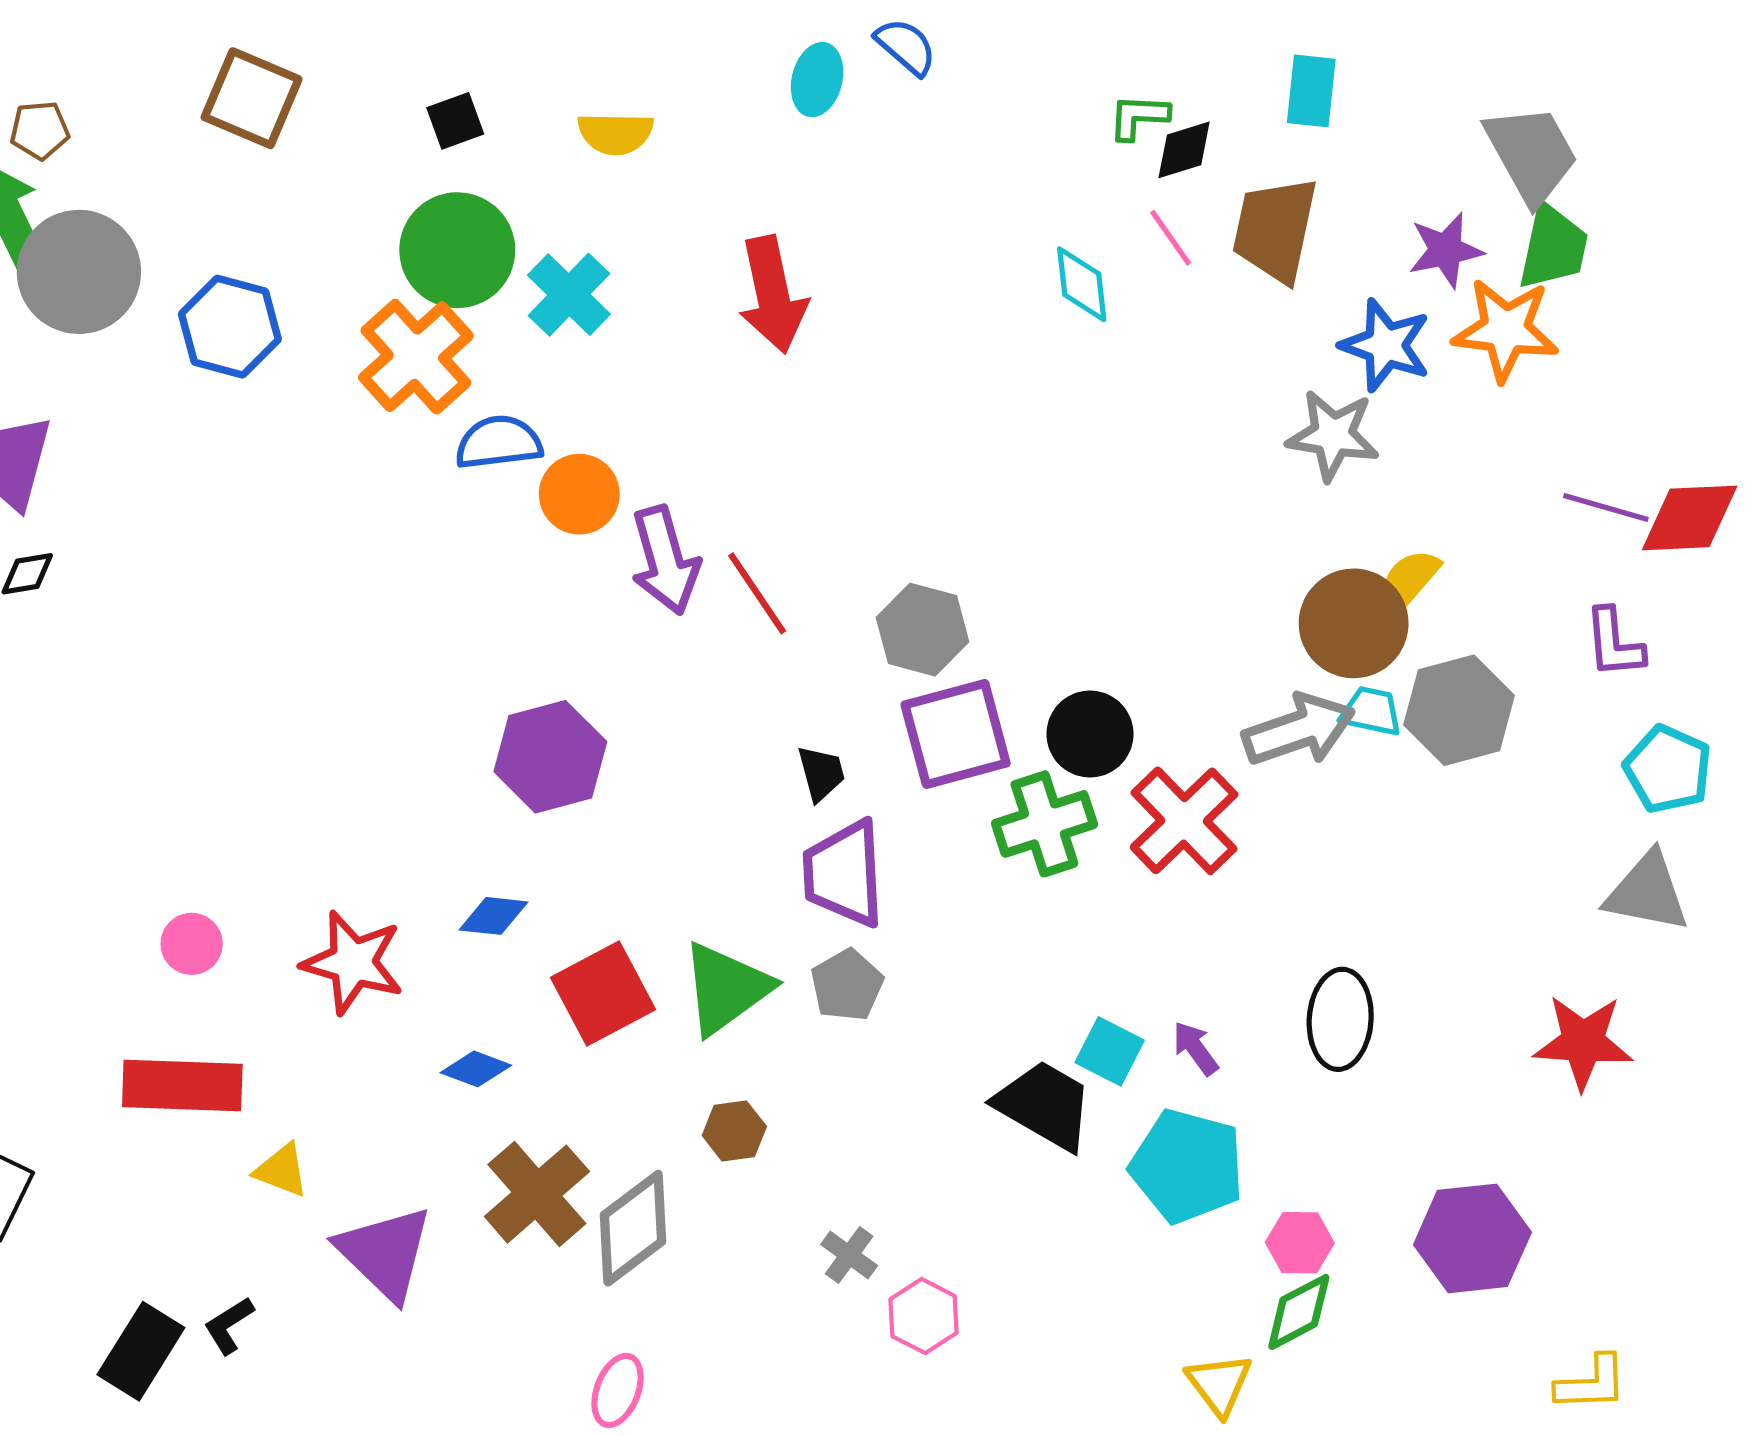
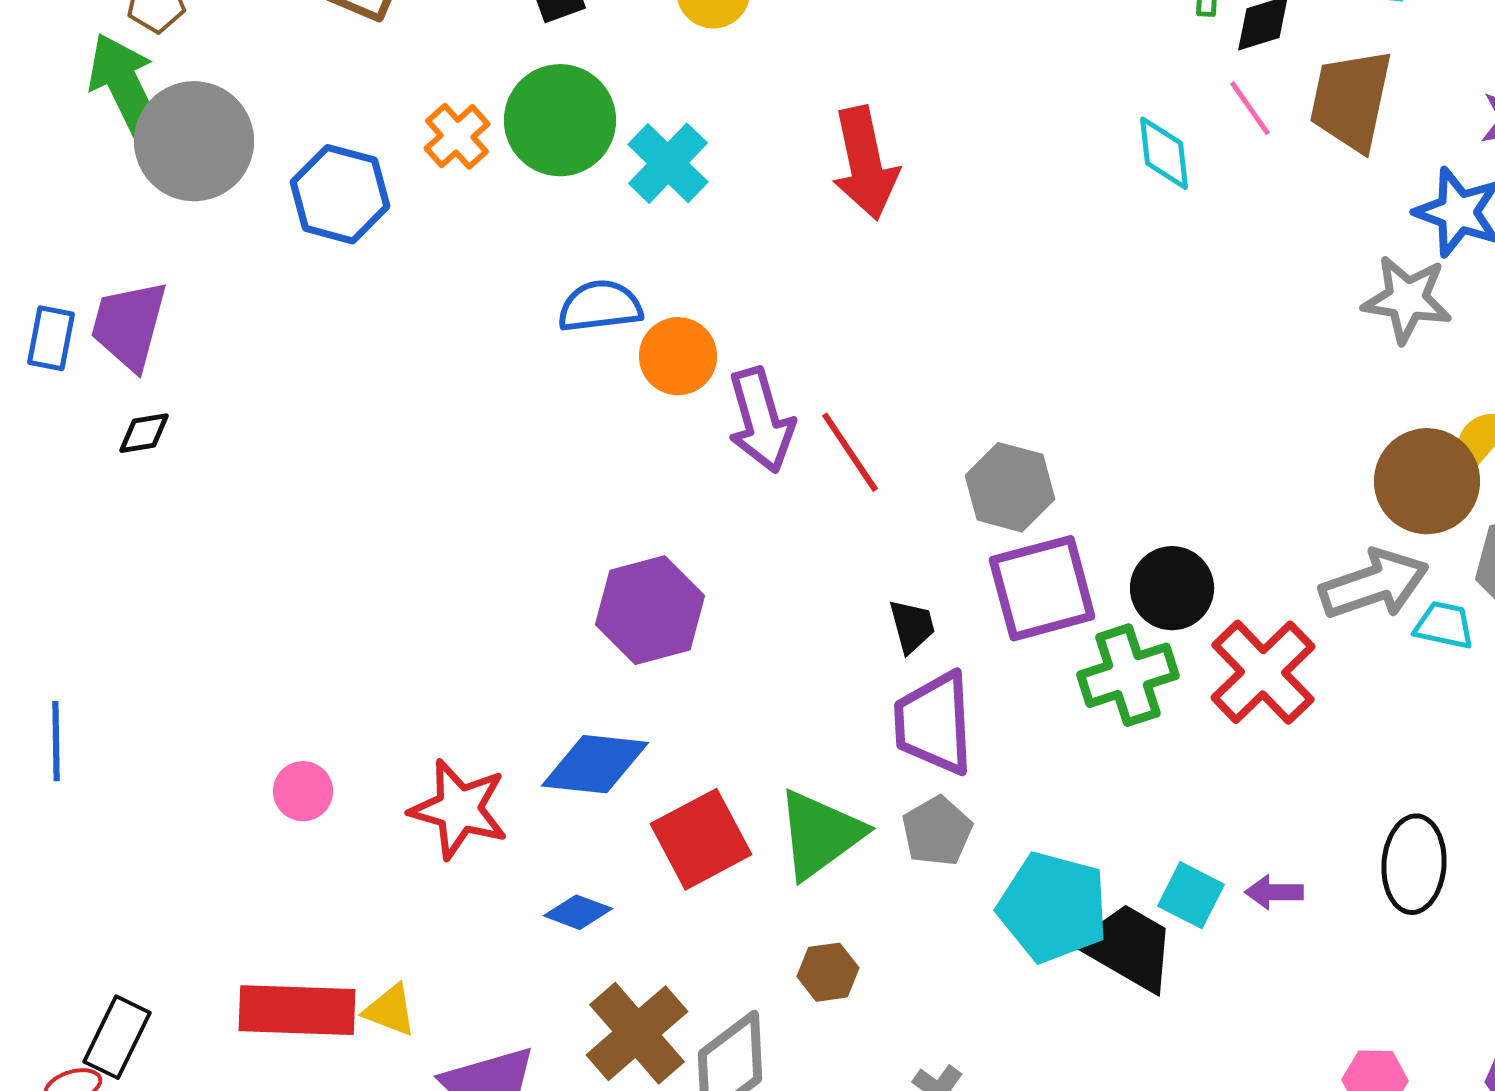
orange cross: (416, 357) -> (457, 136), moved, size x0.6
cyan trapezoid: (1371, 711) -> (1444, 625), moved
blue diamond: (493, 916) -> (595, 764), size x1.6
purple arrow: (1195, 1048) -> (1274, 892), turned -54
red rectangle: (182, 1085) -> (297, 1010), moved
cyan pentagon: (1187, 1166) -> (1053, 907), moved

